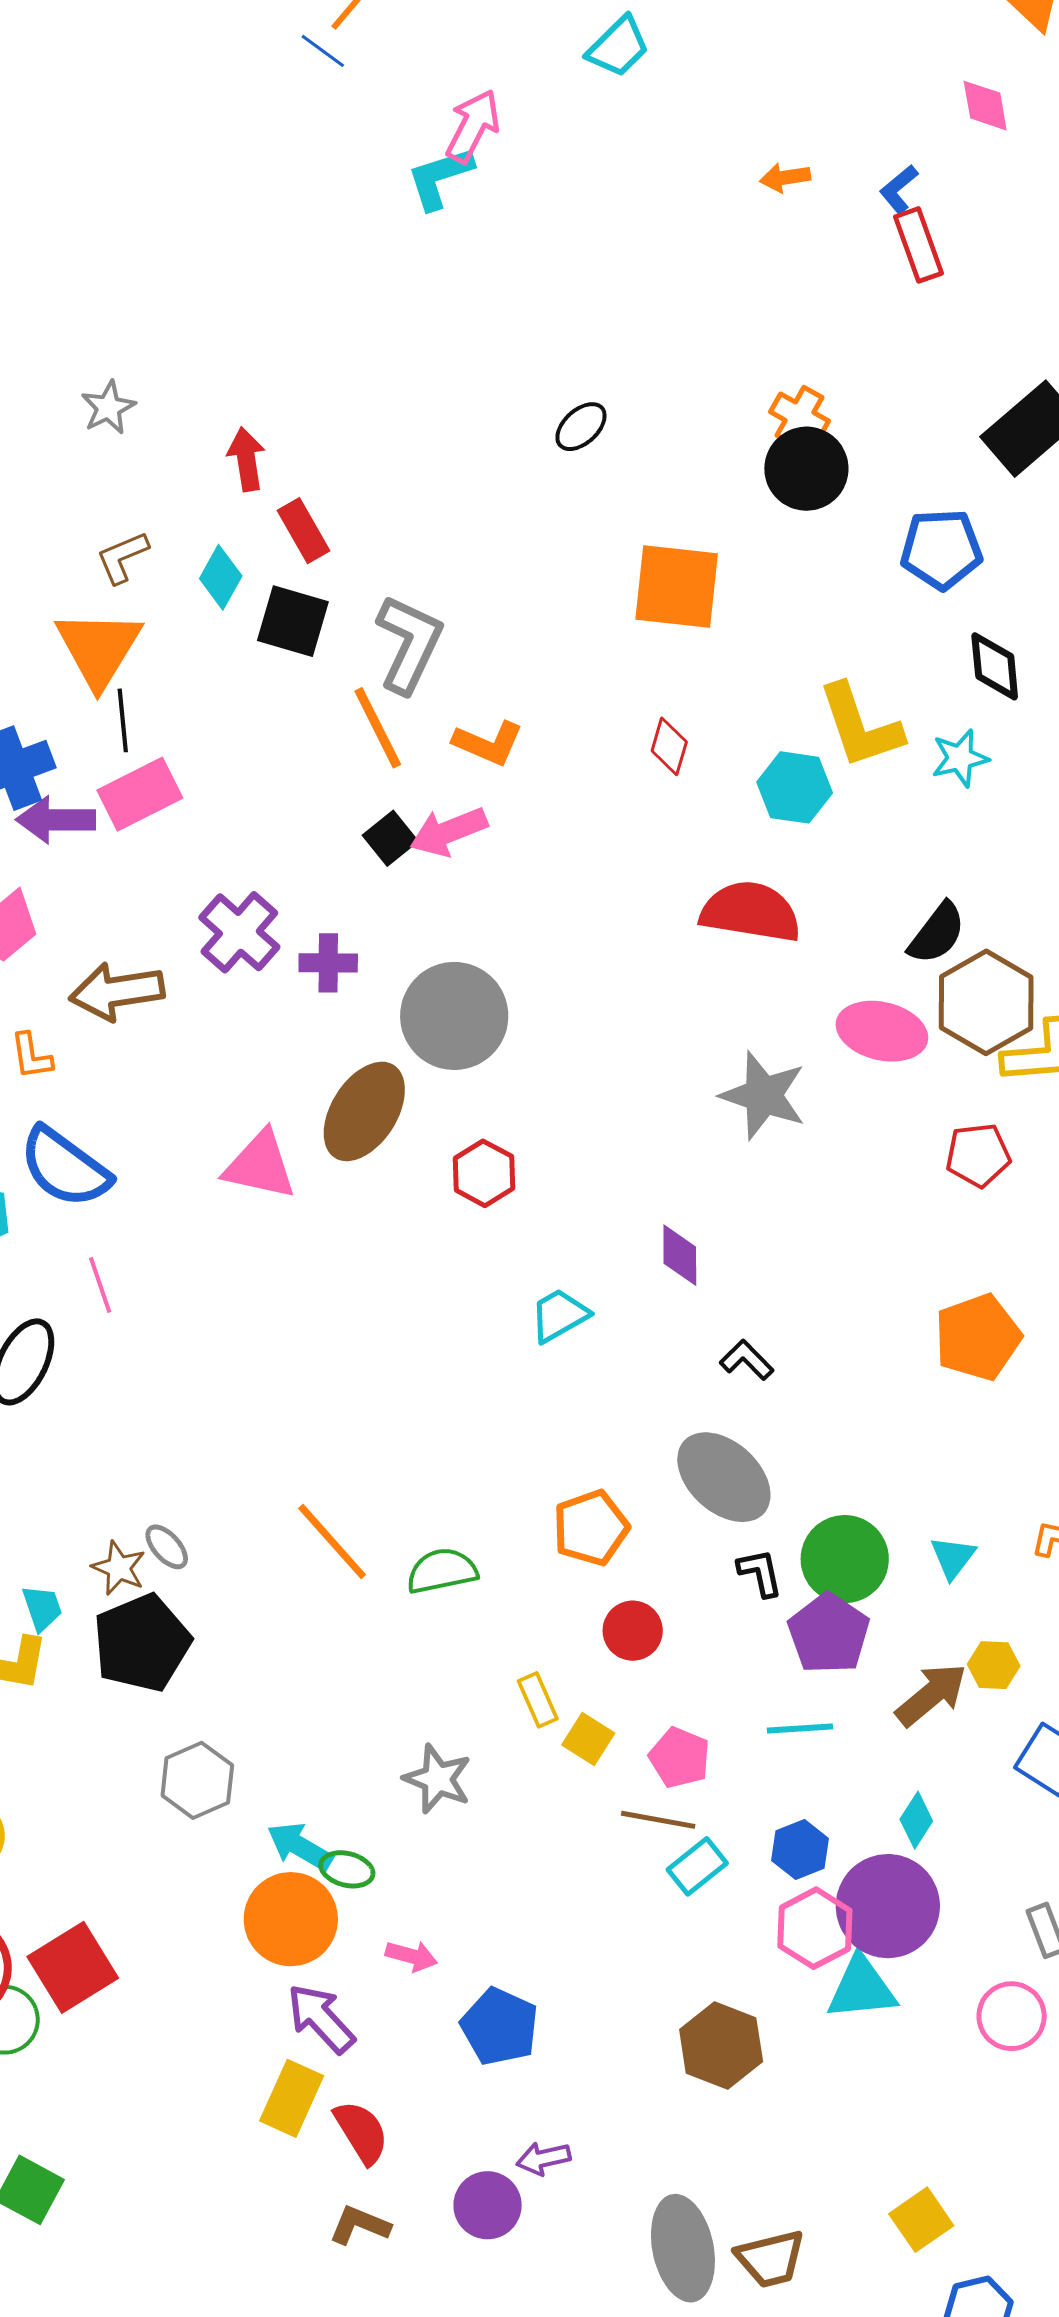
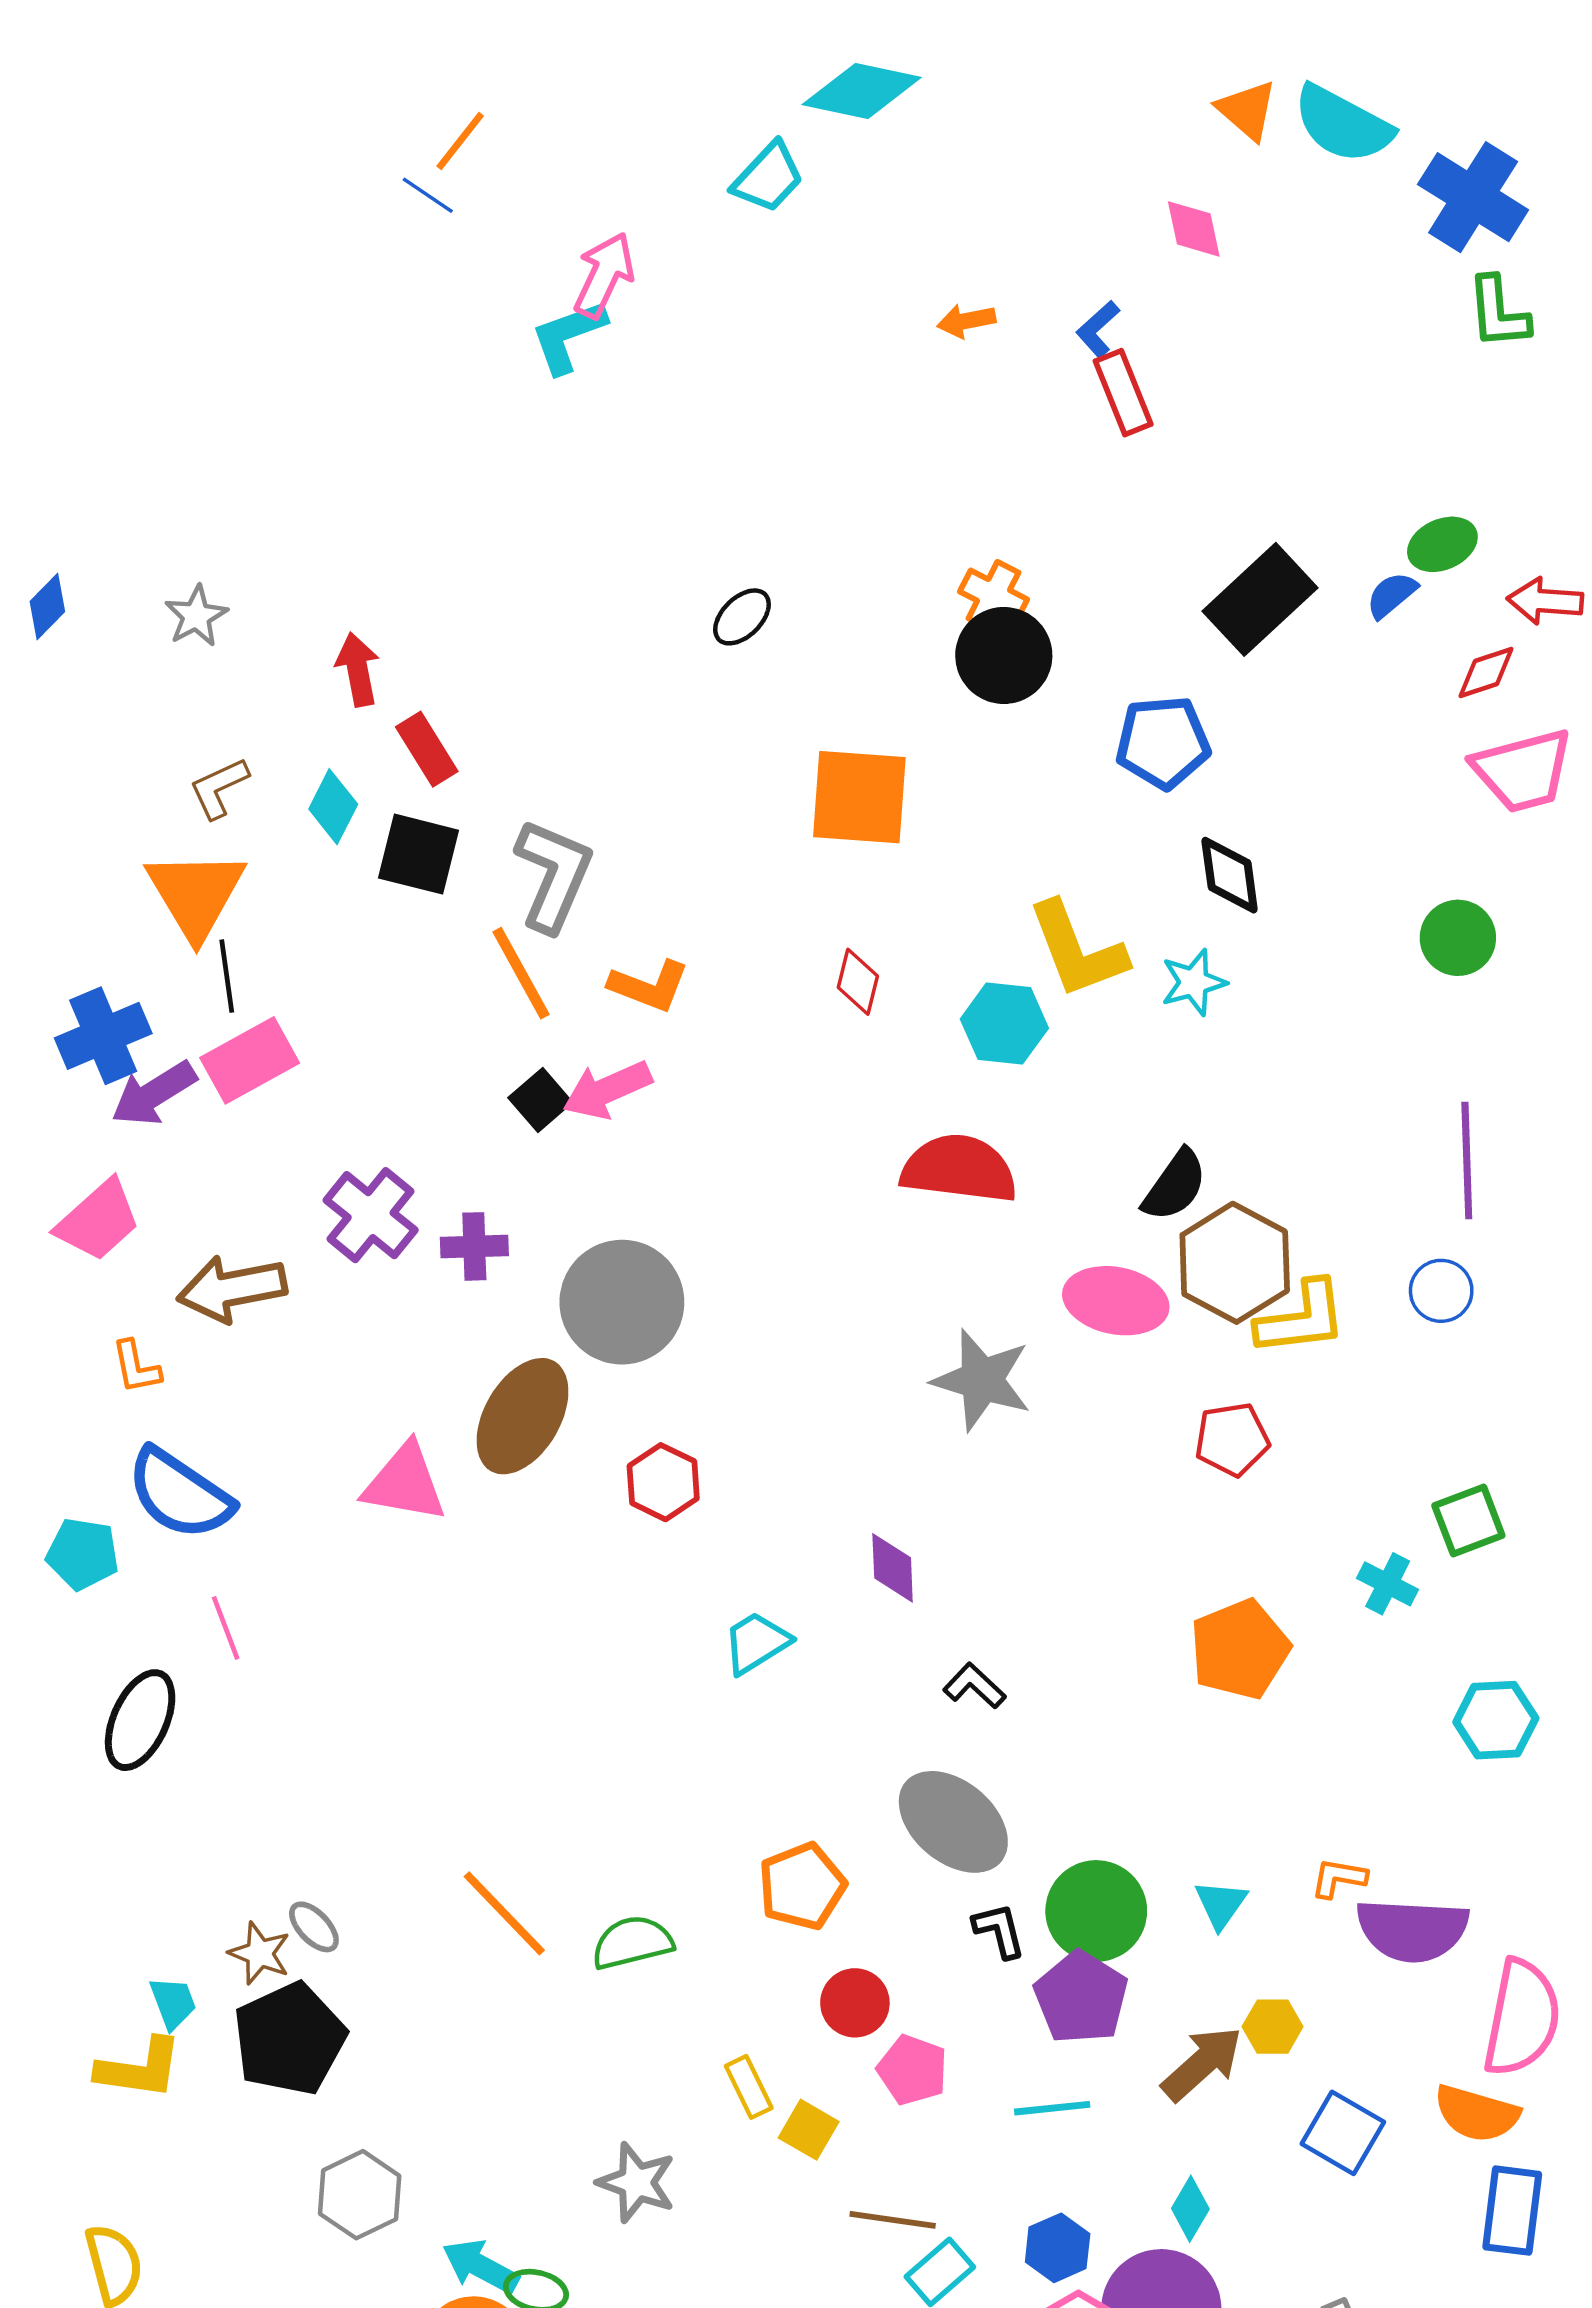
purple arrow: (56, 820) -> (154, 1094), turned -30
pink pentagon: (680, 1758) -> (913, 2070), moved

